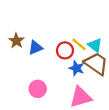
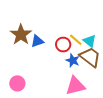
brown star: (16, 41) -> (21, 35), size x1.5
pink circle: (38, 89) -> (17, 83), moved

